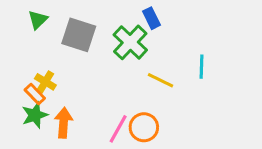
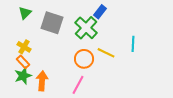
blue rectangle: (151, 18) -> (100, 12), turned 64
yellow cross: (45, 82) -> (24, 47), moved
orange circle: (144, 127) -> (84, 59), moved

